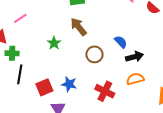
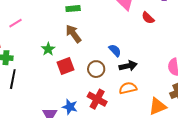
brown circle: (94, 54) -> (96, 69), moved
blue star: (69, 84) -> (70, 107), moved
red square: (44, 87) -> (66, 66), moved

